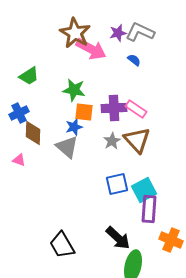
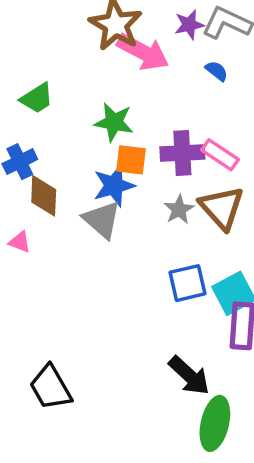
blue star: (74, 127) -> (114, 186), size x1.4
black trapezoid: (62, 245) -> (51, 387), moved

